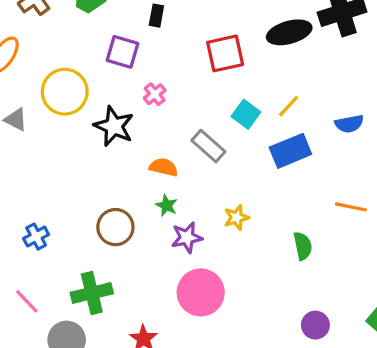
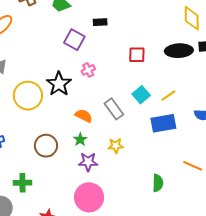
black rectangle: (156, 16) -> (100, 22), turned 64
red square: (225, 53) -> (137, 55), size x0.7
yellow circle: (65, 92) -> (28, 96), moved
yellow star: (236, 218) -> (116, 146), moved
green cross: (92, 293) -> (22, 183), size x0.7

